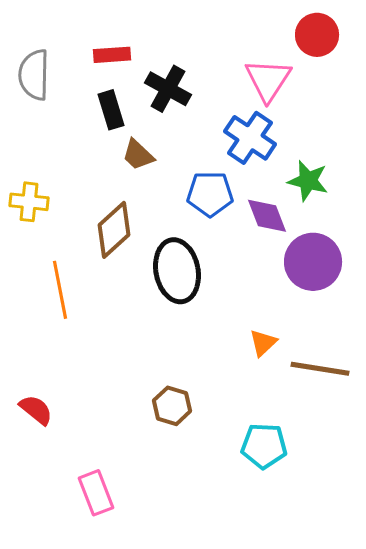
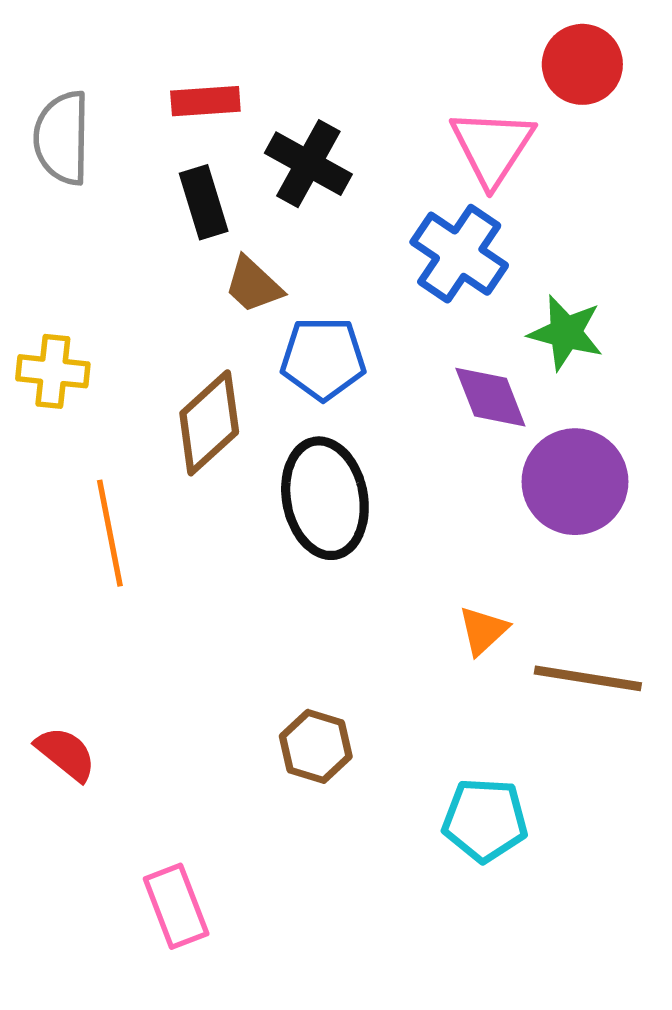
blue pentagon: (210, 194) -> (323, 358), moved

